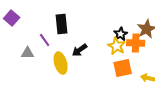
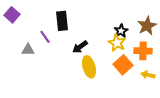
orange cross: (136, 43) -> (143, 51), moved
yellow ellipse: (61, 63) -> (89, 67), moved
orange square: (123, 68) -> (123, 65), turned -30

